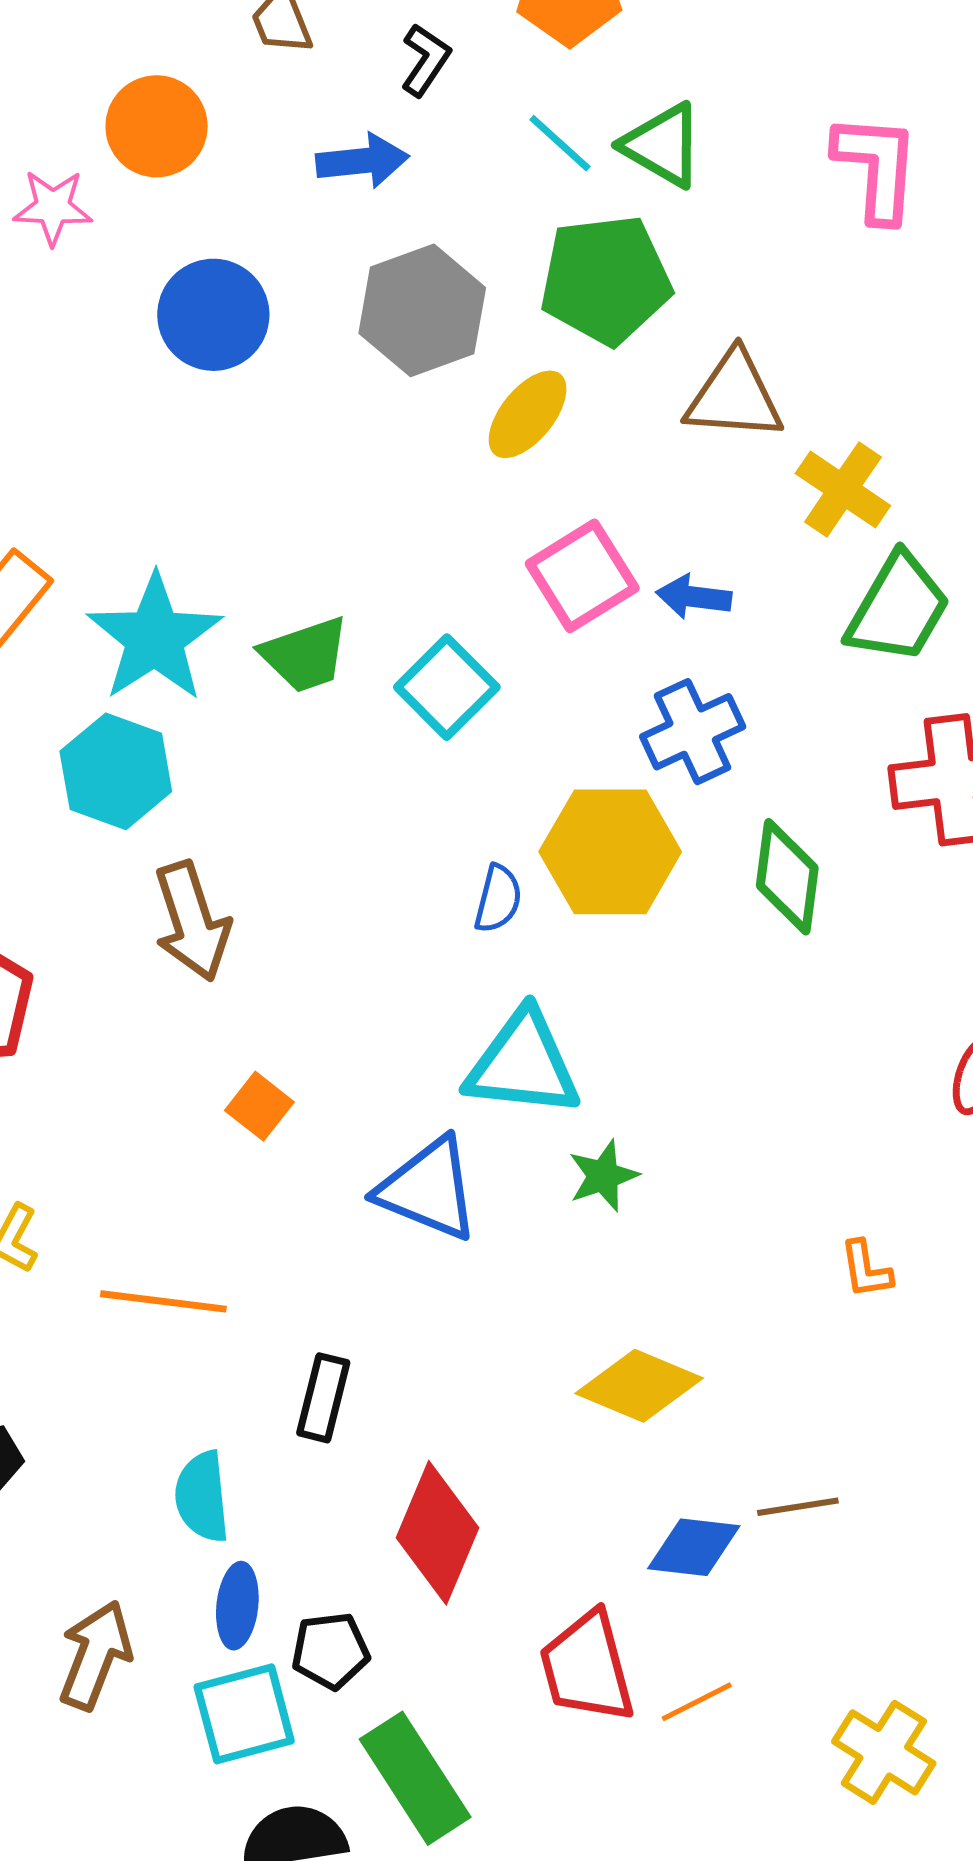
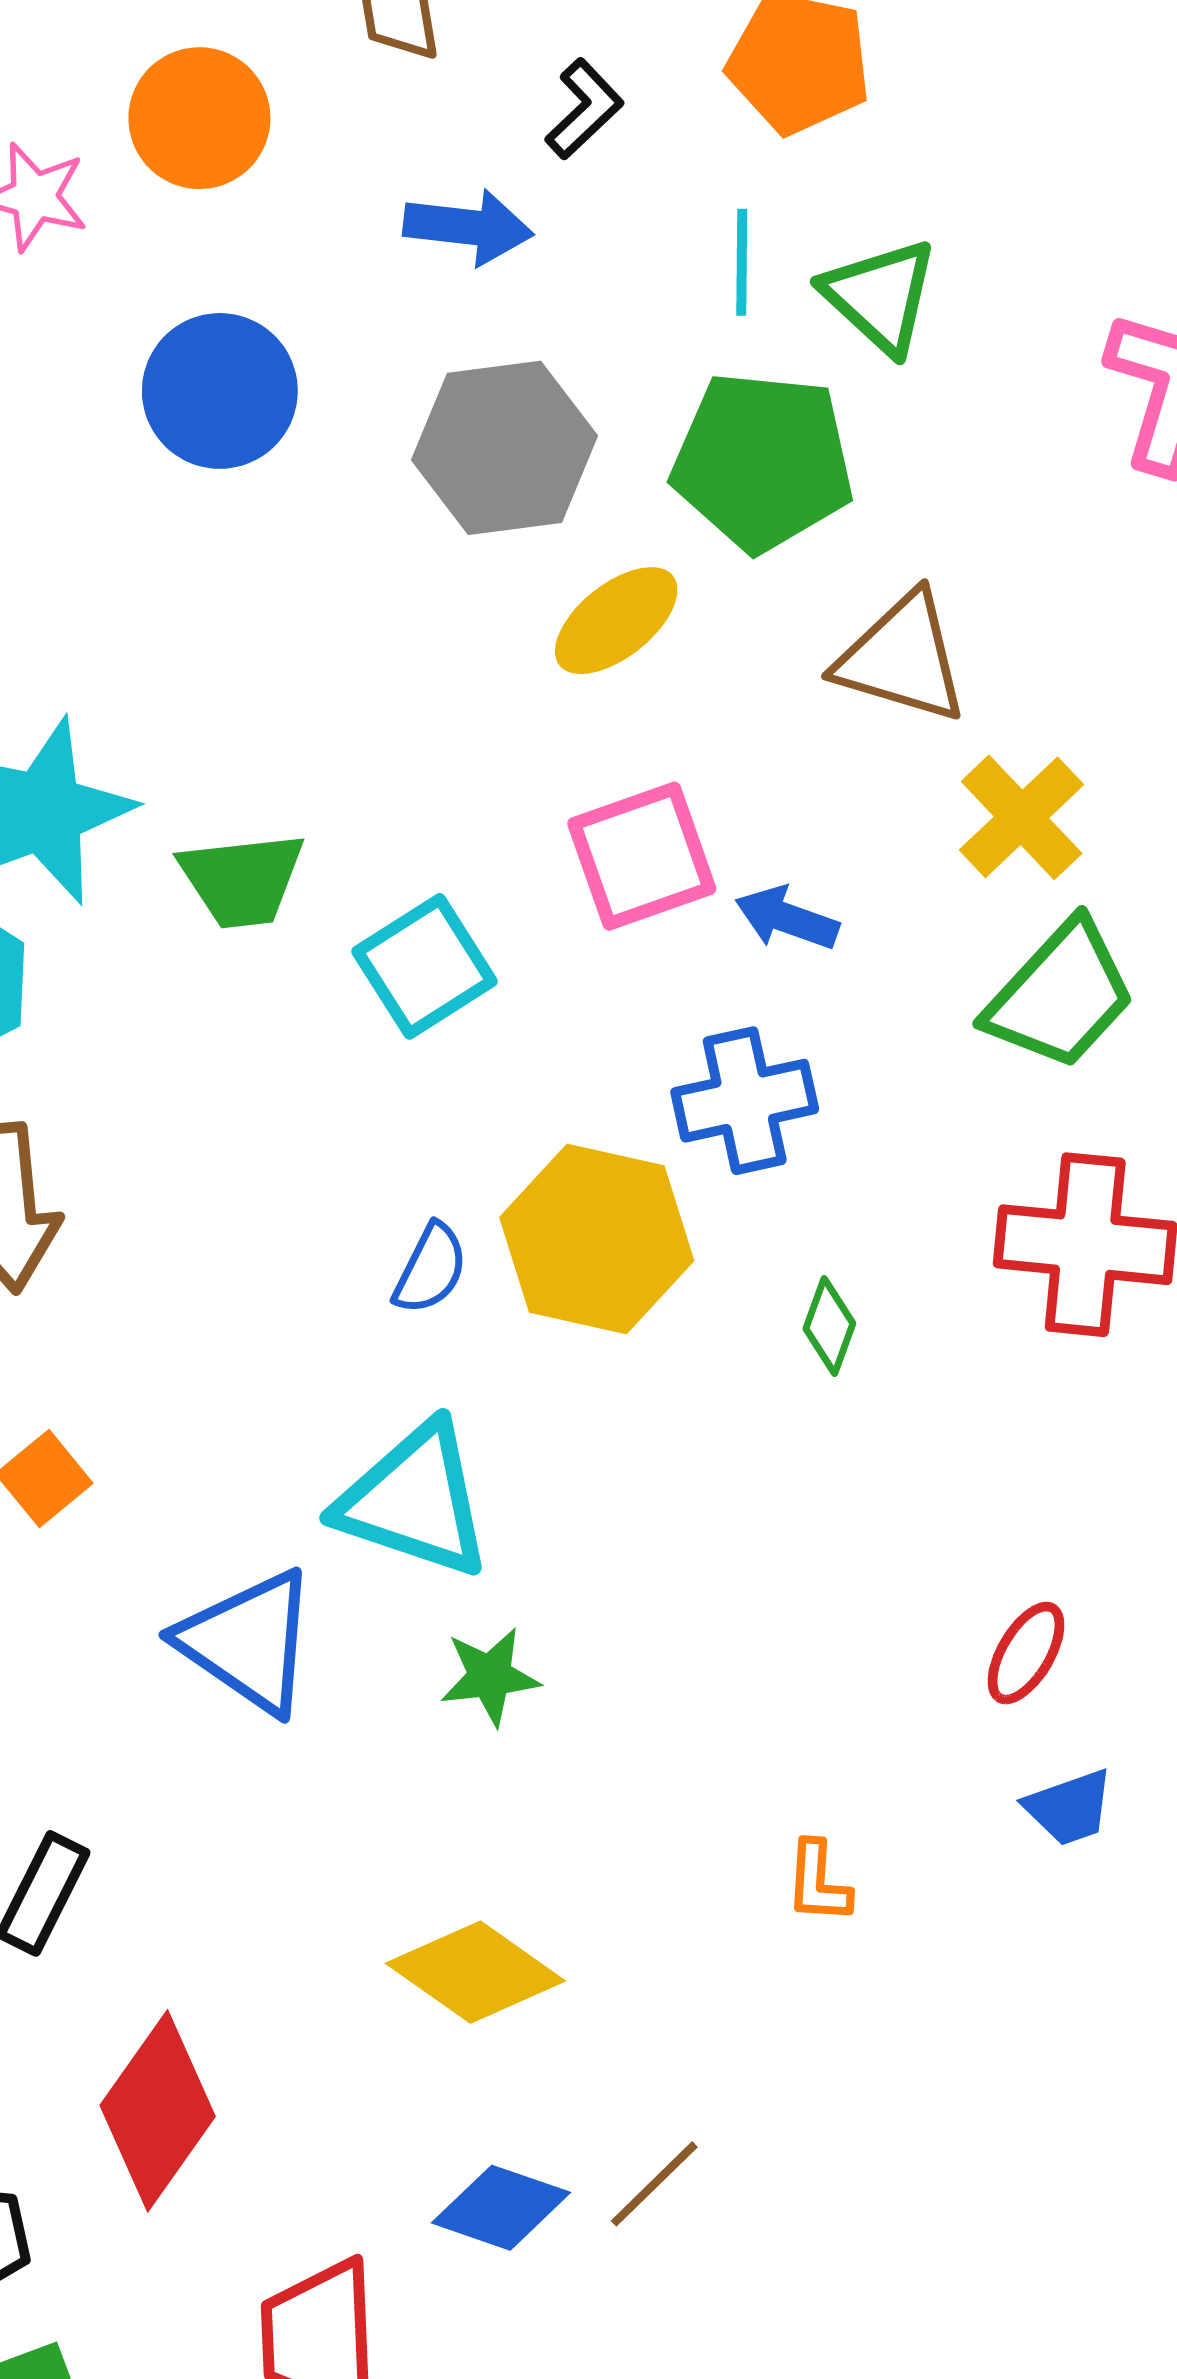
cyan line: (560, 143) -> (742, 262), turned 36
green diamond: (787, 877) -> (829, 1326), size x0.6
brown line: (798, 1507) -> (654, 2184), turned -48

